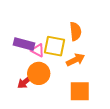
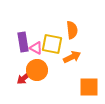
purple rectangle: (24, 44) -> (23, 42), turned 66
orange square: (80, 91) -> (89, 87), moved

